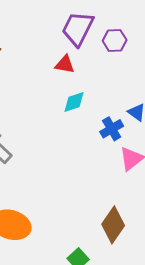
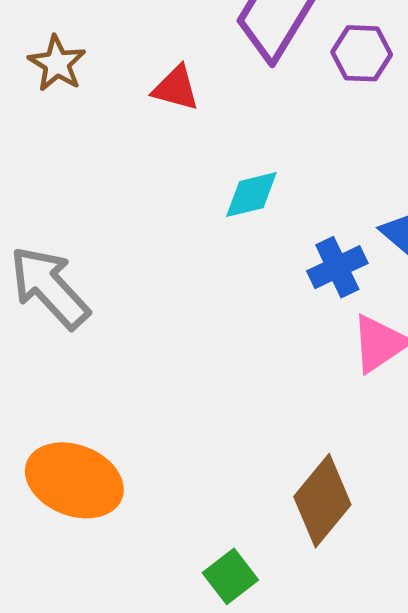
red triangle: (65, 64) -> (176, 88), moved

